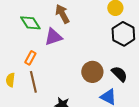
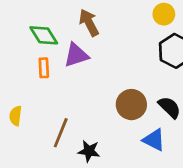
orange rectangle: (30, 58) -> (44, 68), moved, turned -32
brown line: (33, 82) -> (61, 133), moved, turned 35

